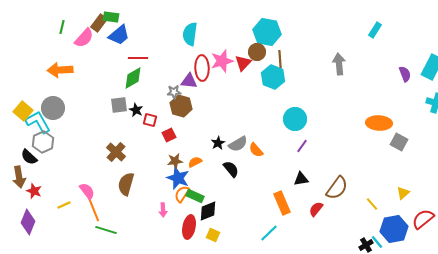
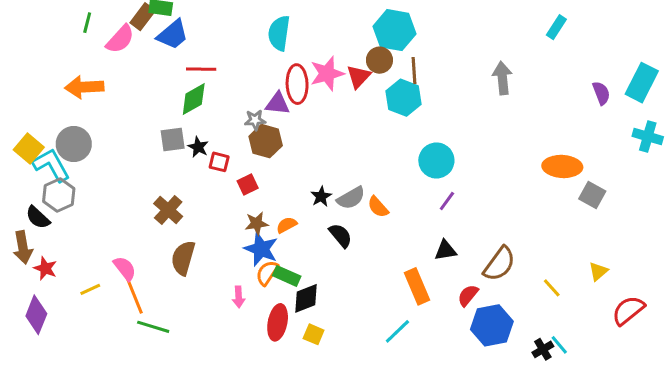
blue hexagon: (394, 229) -> (492, 325), moved

